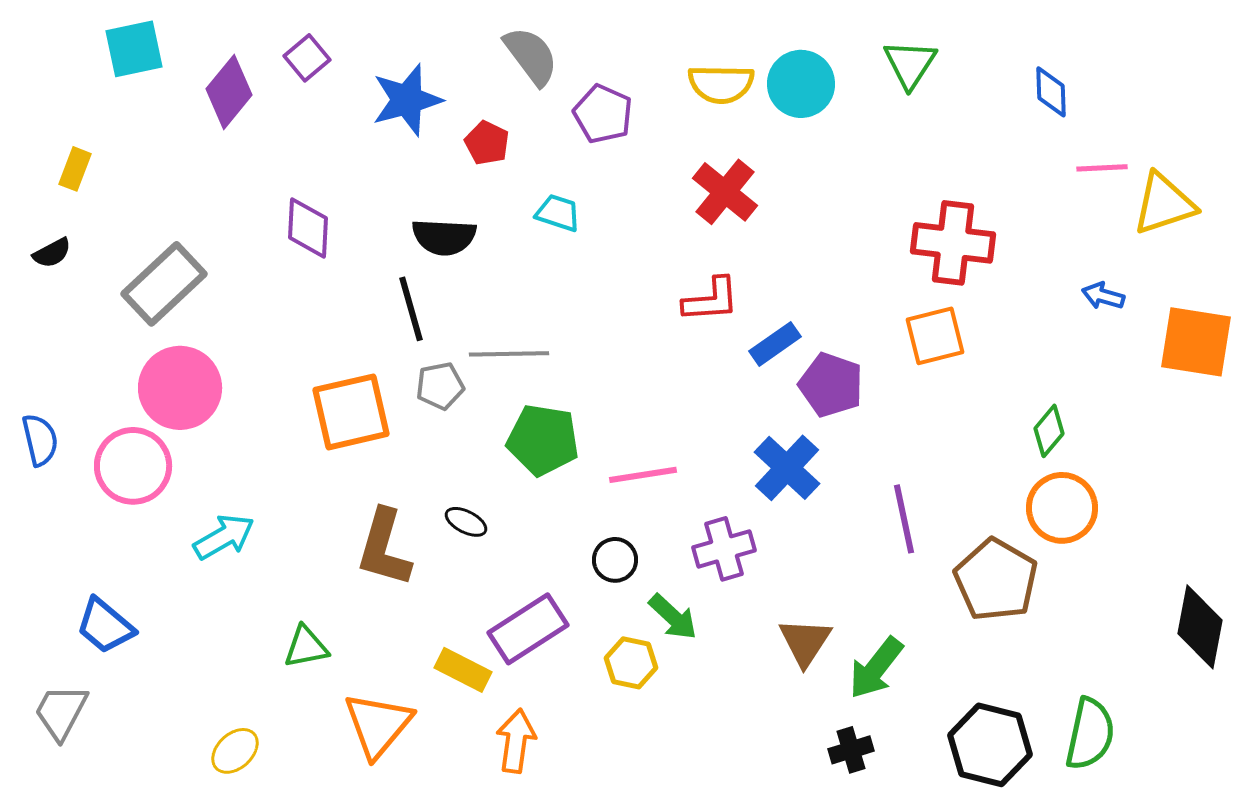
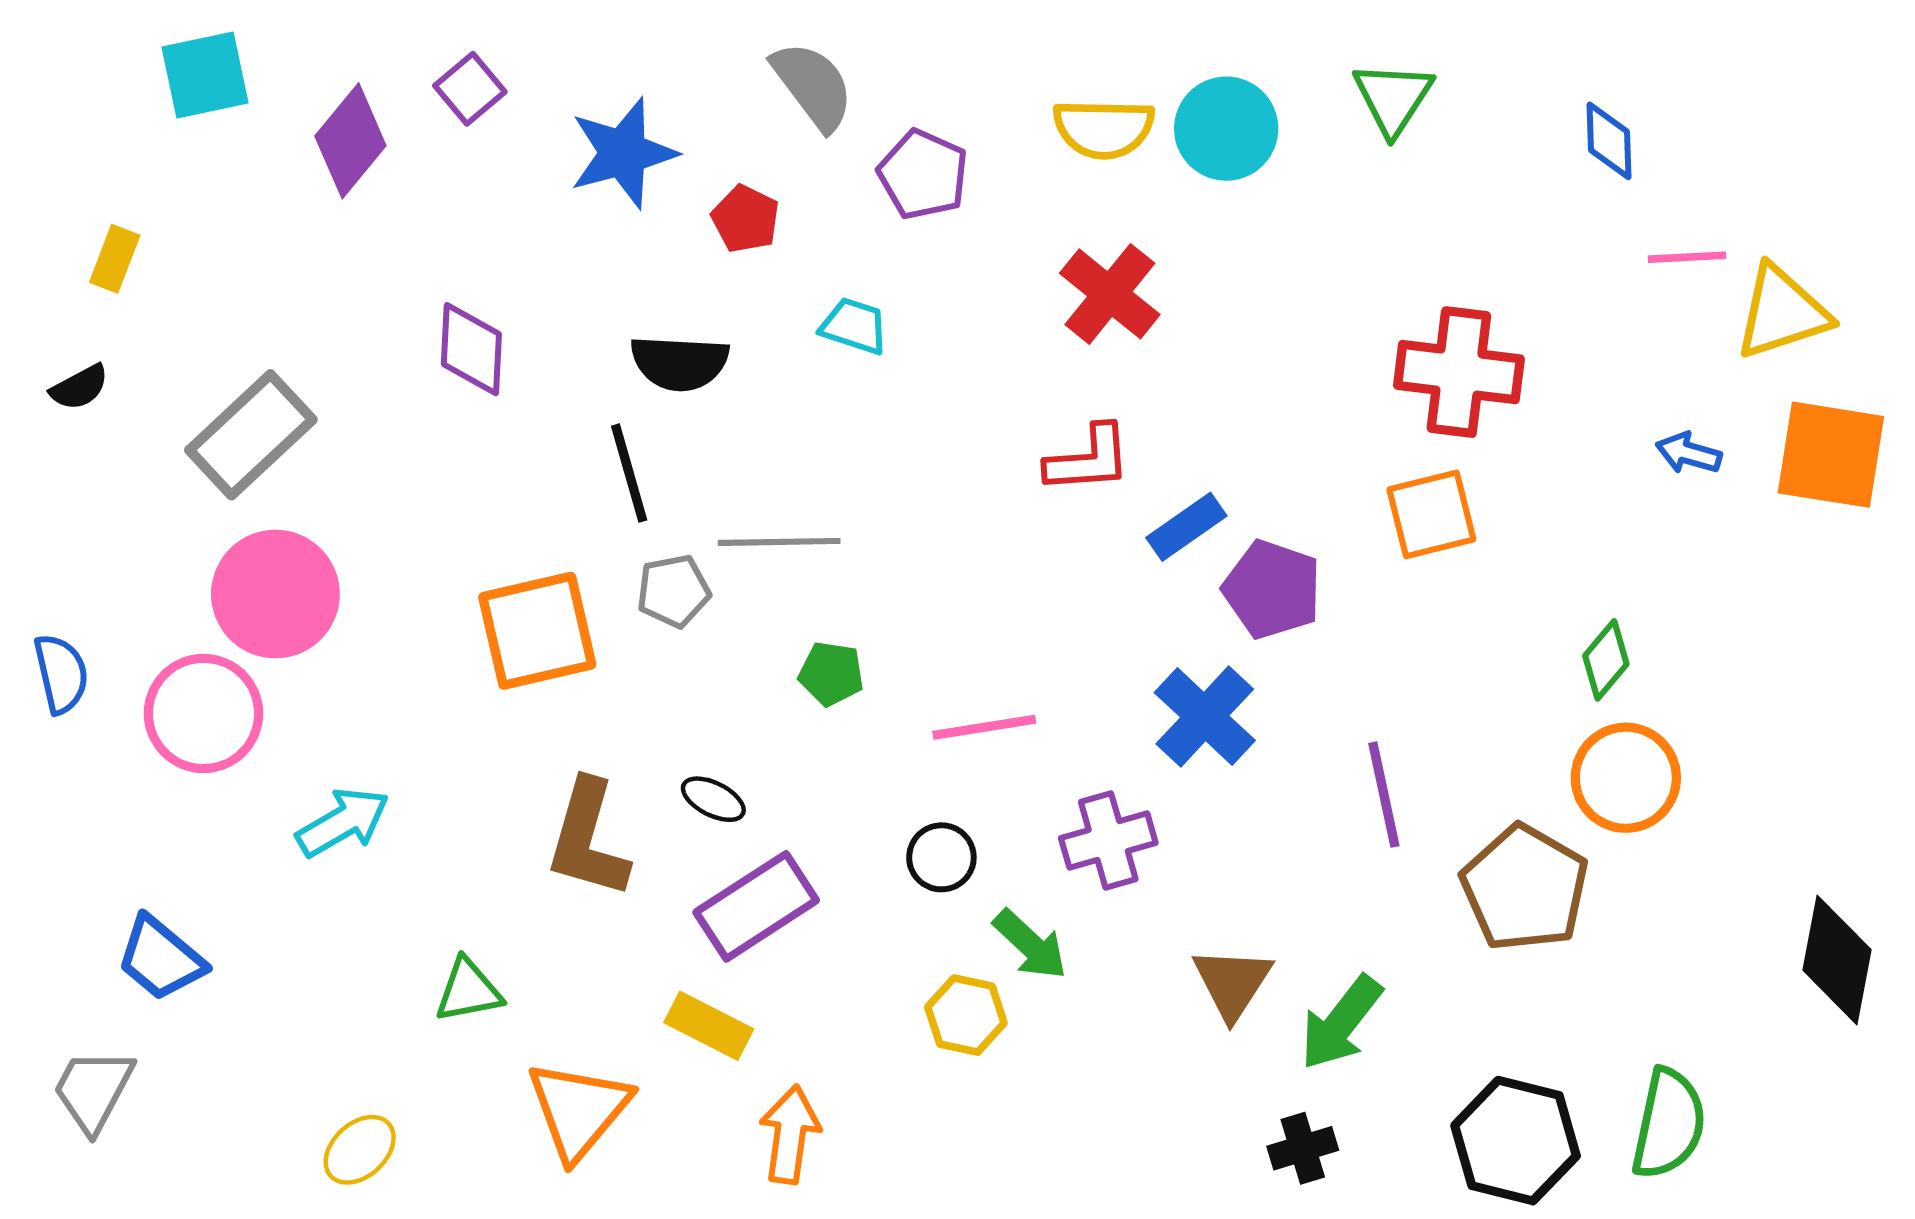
orange square: (1196, 342) -> (1831, 455), moved
green pentagon: (543, 440) -> (831, 674), size x0.6
purple rectangle: (528, 629) -> (756, 906), moved

